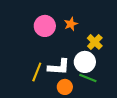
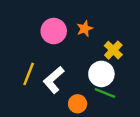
white L-shape: (59, 67) -> (54, 80), moved, turned 135
yellow line: (37, 72) -> (29, 74), moved

